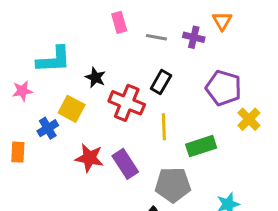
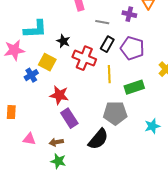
gray line: (156, 37) -> (102, 22), moved
purple pentagon: (224, 88) -> (132, 48), moved
pink star: (22, 91) -> (14, 50), size x1.5
orange rectangle: (18, 152) -> (11, 112), moved
purple rectangle: (125, 164) -> (69, 118), moved

